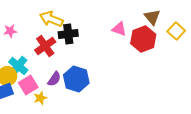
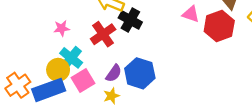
pink star: (10, 31) -> (62, 28), moved
black cross: (68, 34) -> (130, 20), turned 36
yellow star: (40, 98) -> (111, 96), moved

